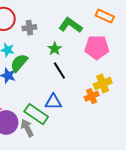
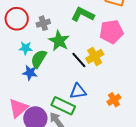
green star: (55, 49) -> (59, 41), moved, size x1.5
yellow cross: (103, 84) -> (95, 56), moved
orange cross: (92, 96) -> (114, 100), moved

